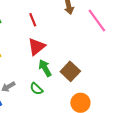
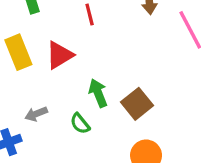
red triangle: (37, 47) -> (60, 55), moved

